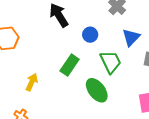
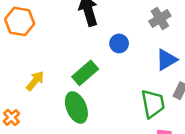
green trapezoid: (111, 62) -> (153, 104), moved
green ellipse: (97, 90) -> (76, 108), moved

